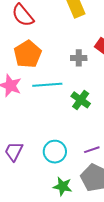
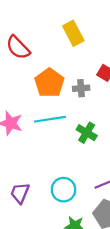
orange pentagon: (28, 54) -> (49, 83), moved

